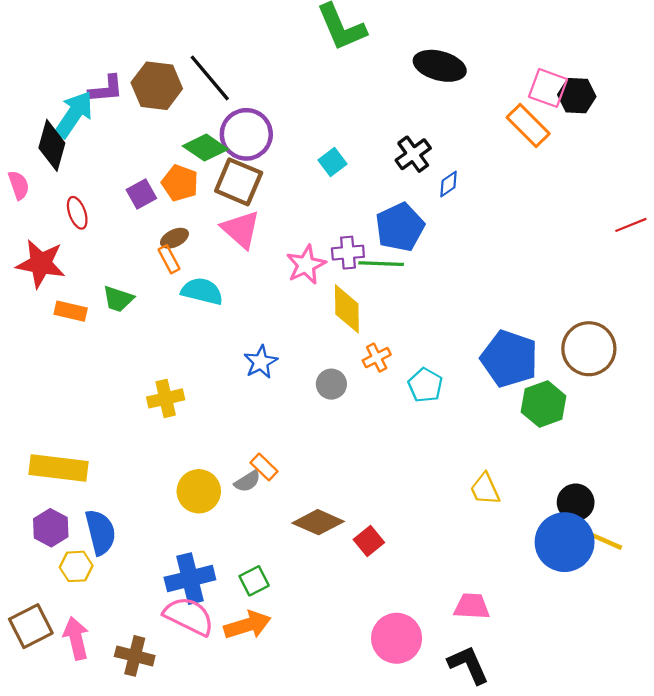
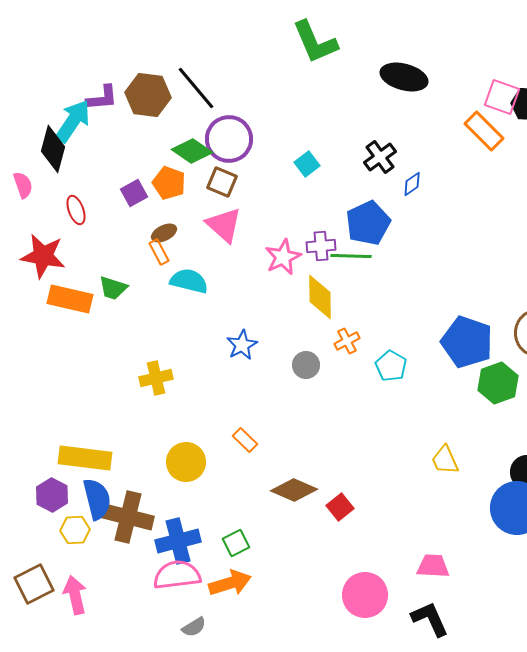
brown square: (239, 182) -> (222, 182), size x0.7
orange rectangle: (71, 311) -> (70, 299), size x1.5
yellow rectangle: (58, 468) -> (85, 458), moved
gray semicircle: (247, 481) -> (194, 627), moved
pink semicircle: (189, 616) -> (177, 575), turned -33
brown cross: (135, 656) -> (128, 517), moved, size x1.4

